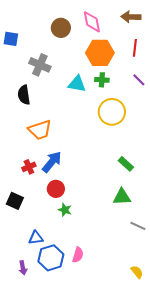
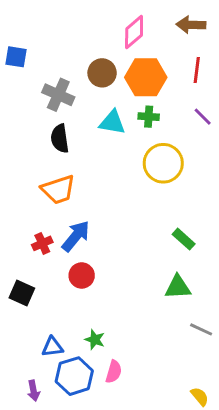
pink diamond: (92, 22) -> (134, 32), turned 60
brown circle: (61, 28) -> (102, 73), moved
black semicircle: (24, 95) -> (60, 138), moved
green star: (65, 210) -> (95, 340), moved

